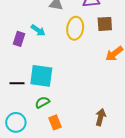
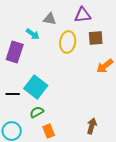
cyan arrow: (38, 30) -> (33, 34), moved
purple rectangle: (19, 39) -> (15, 52), size x1.5
cyan square: (41, 76) -> (36, 87), turned 30

